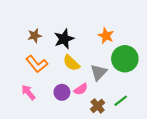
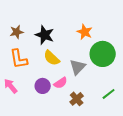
black star: (64, 39) -> (45, 35), turned -30
orange L-shape: (37, 64) -> (19, 59), turned 30
green line: (121, 101) -> (109, 94), moved

